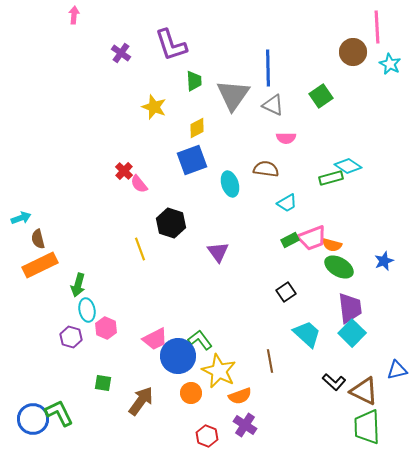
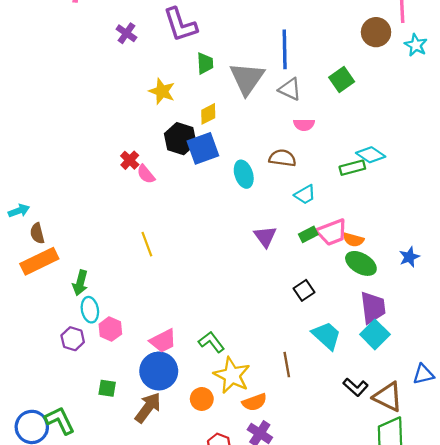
black hexagon: (171, 223) -> (180, 139), moved
purple triangle: (218, 252) -> (265, 237), moved
blue circle: (178, 356) -> (159, 371), moved

